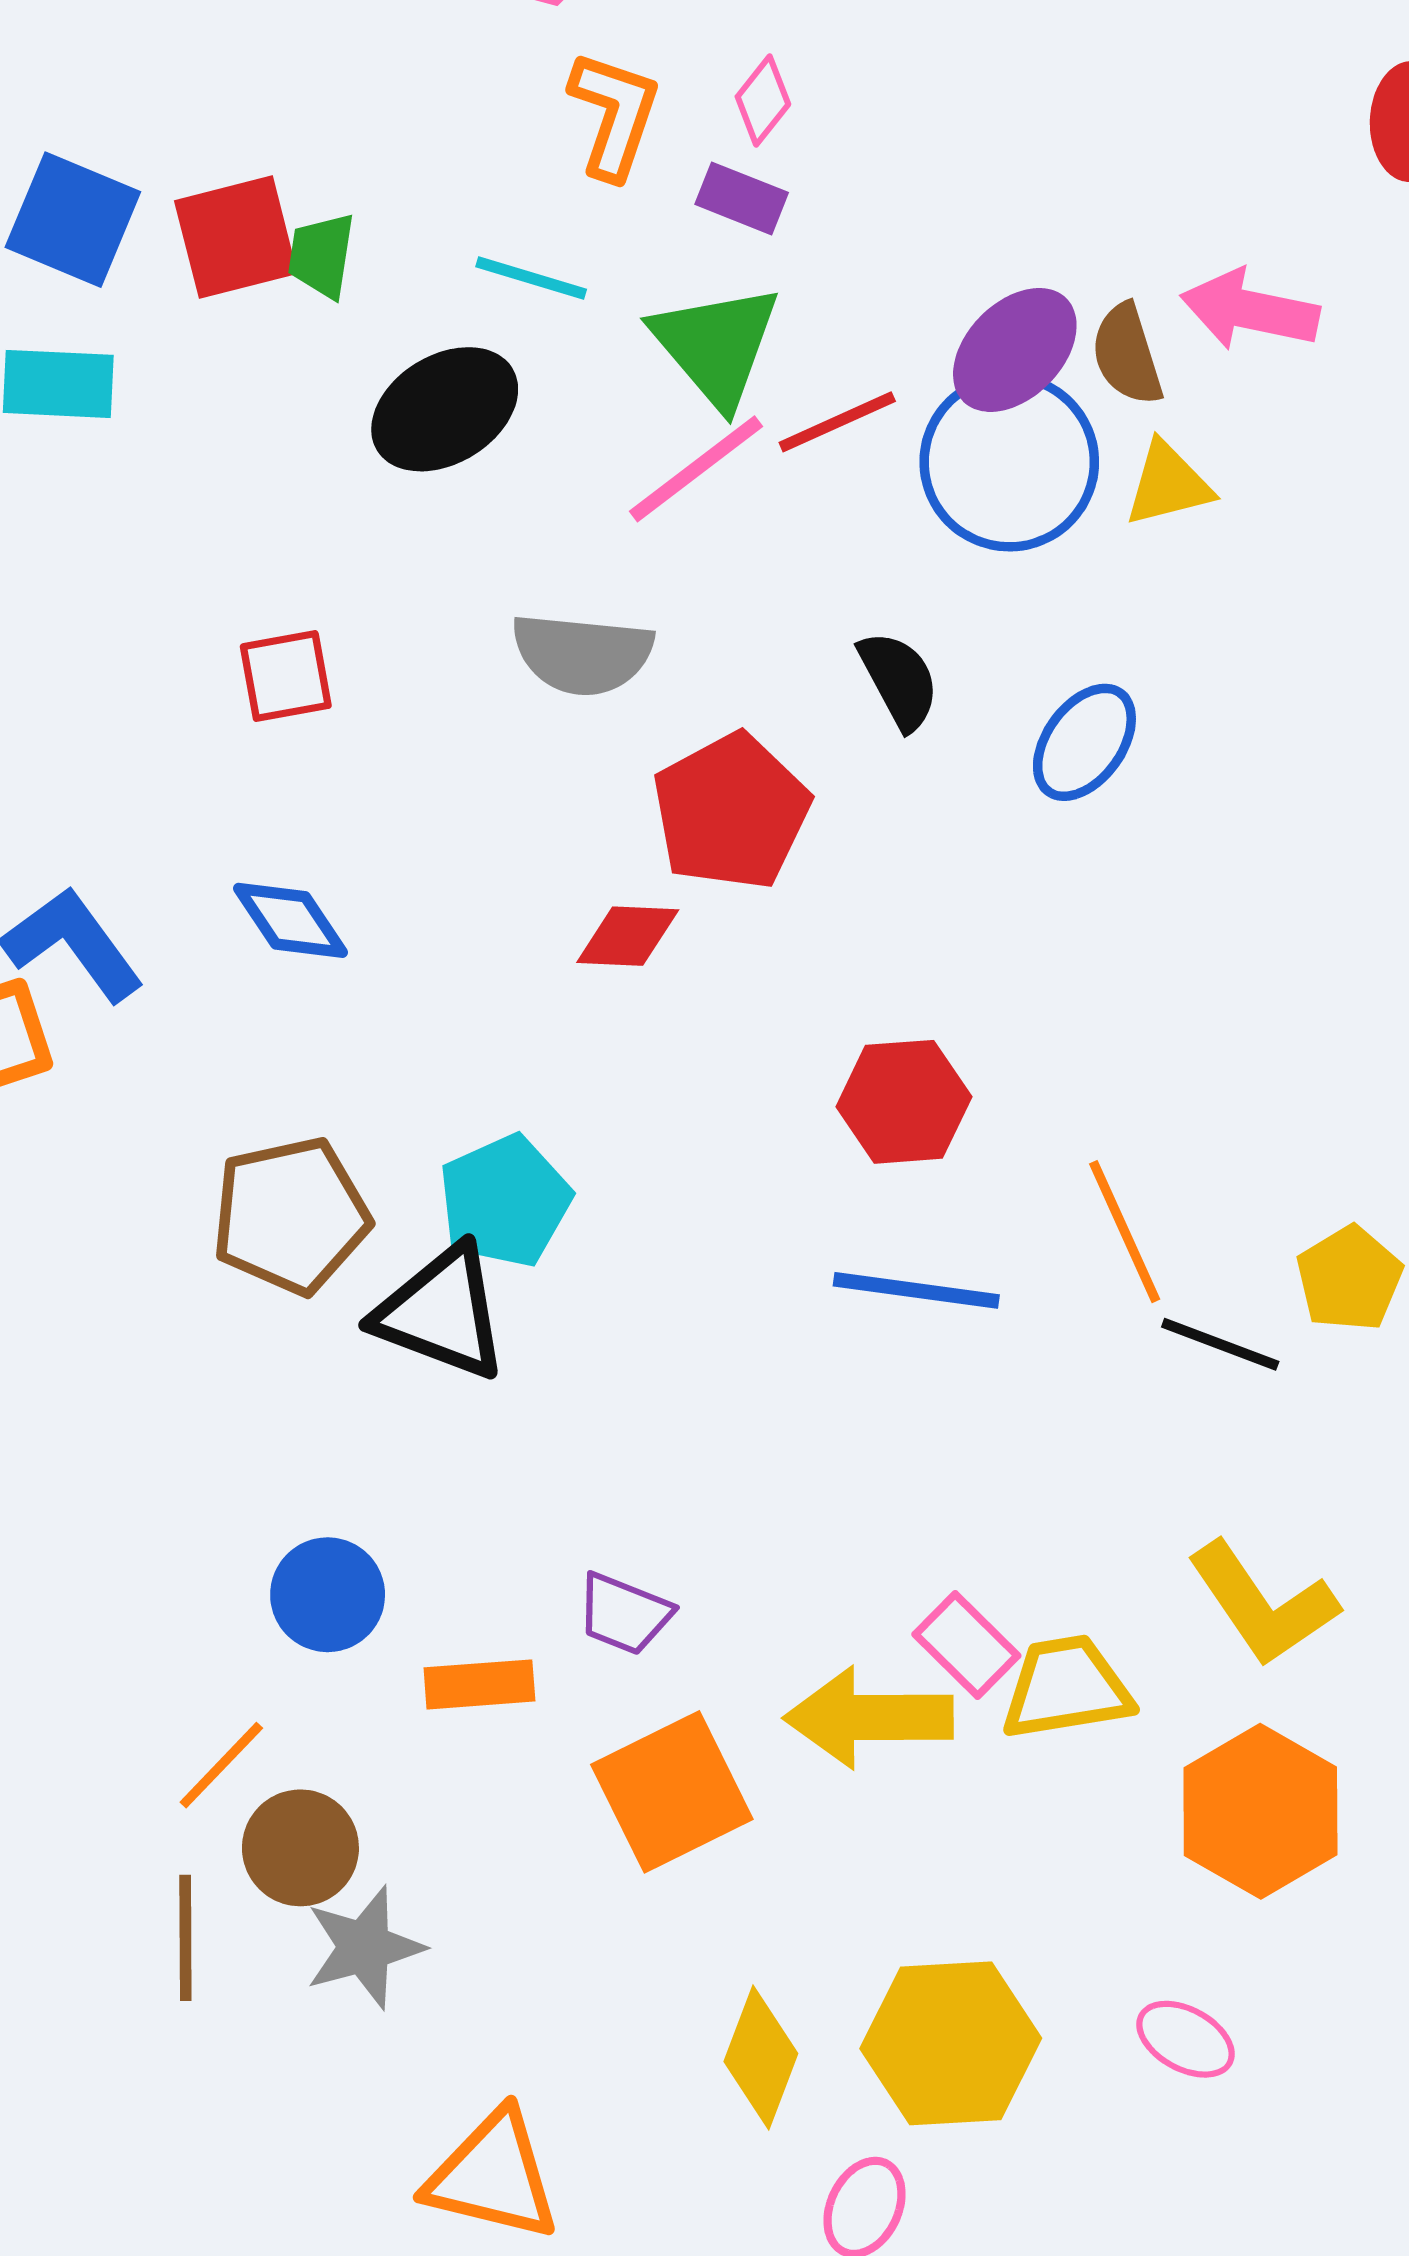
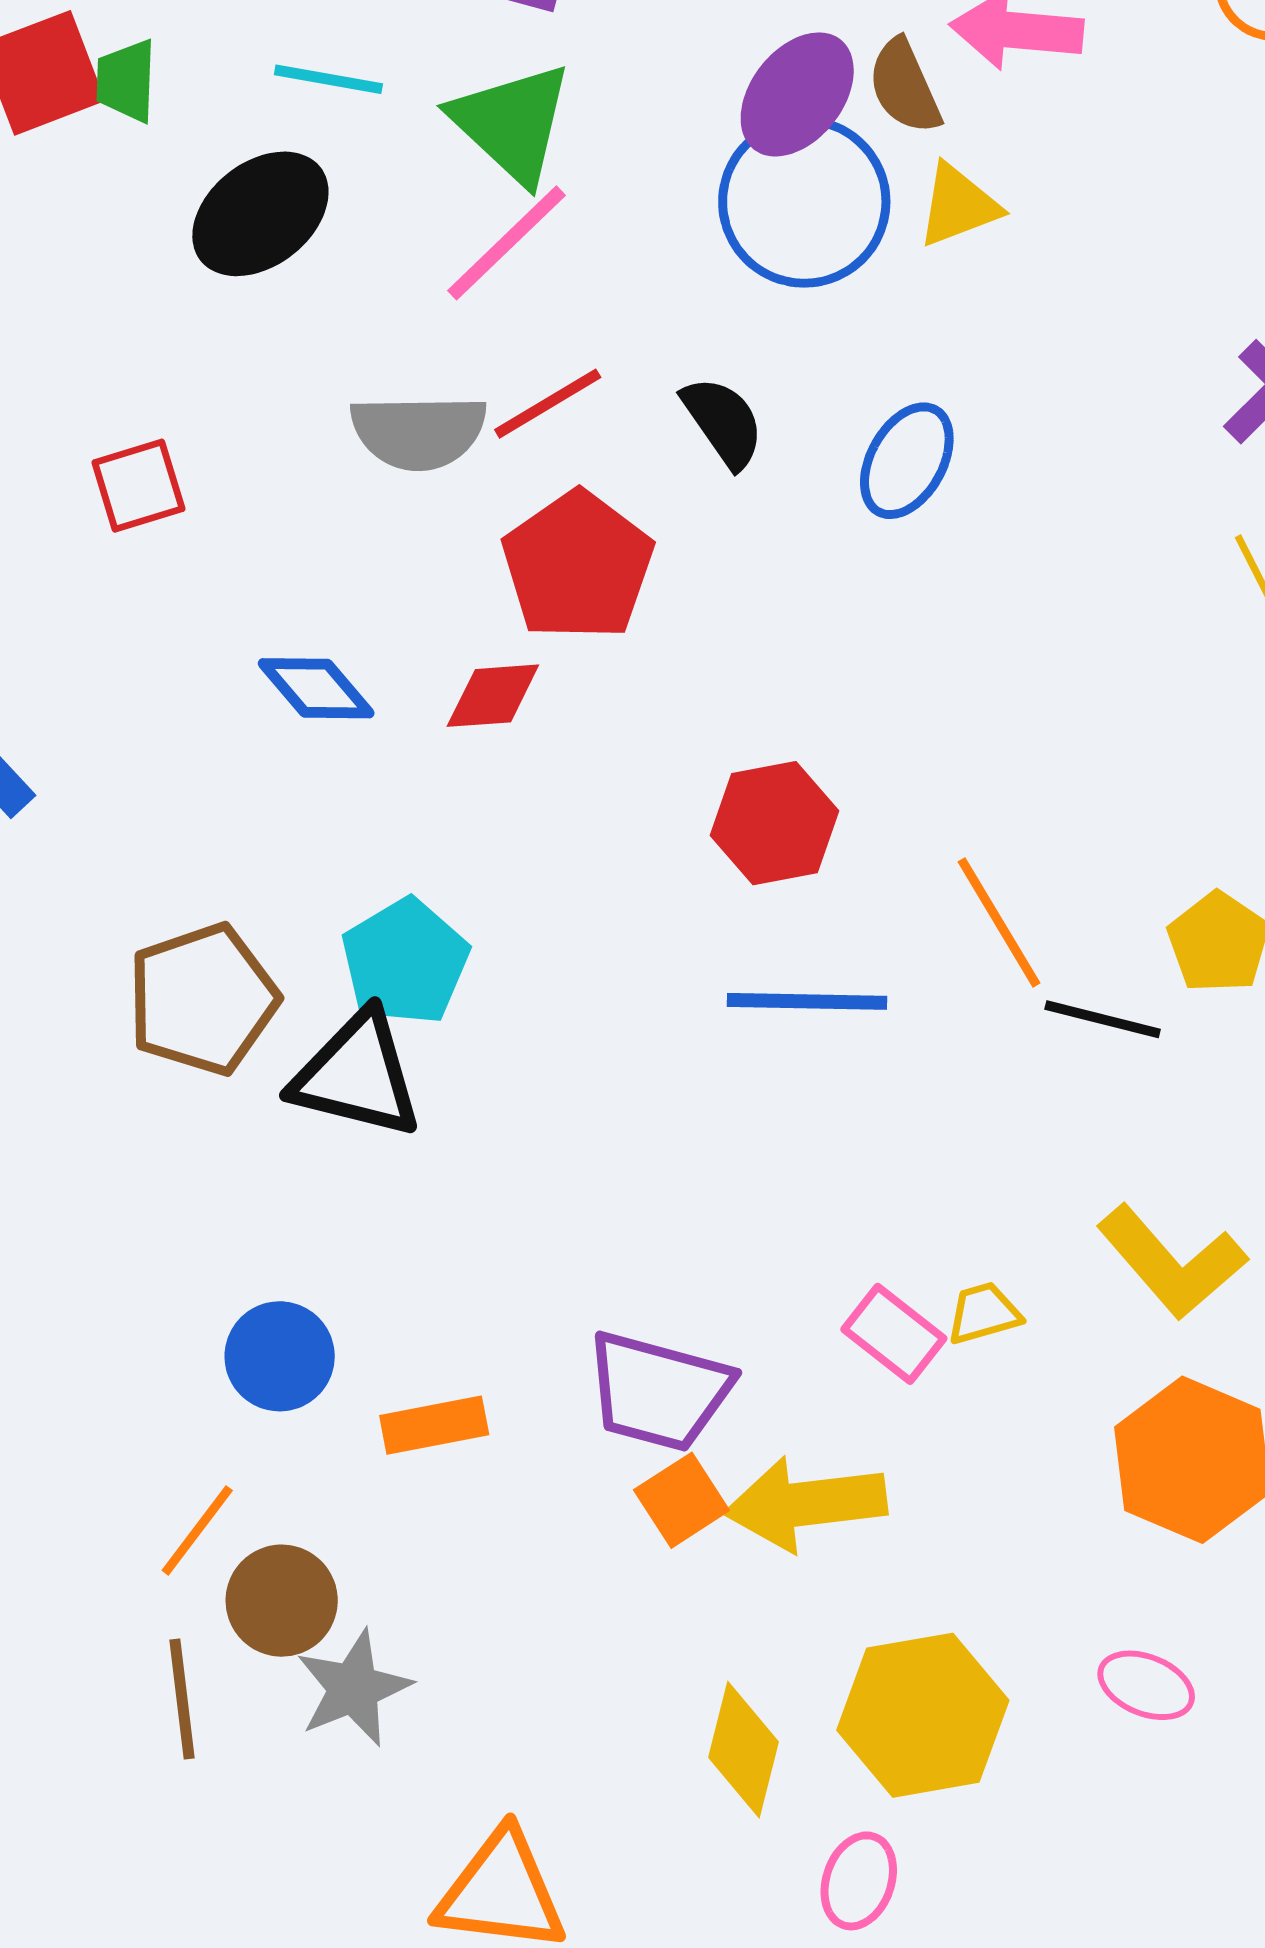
red line: (837, 422) -> (548, 404), moved
blue diamond: (291, 920) -> (316, 688), moved
purple trapezoid: (624, 1614) -> (659, 1391), moved, size x1.6
yellow trapezoid: (1066, 1688) -> (984, 1313), moved, size x0.6
yellow arrow: (869, 1718) -> (806, 1504), moved
orange square: (672, 1792) -> (682, 1500), moved, size x0.6

